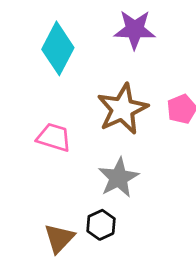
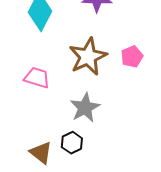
brown triangle: (59, 238) -> (41, 153), turned -35

